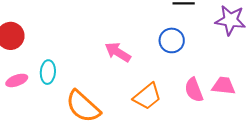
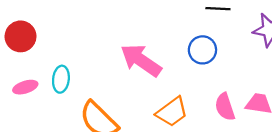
pink arrow: (118, 52) -> (141, 60), size x1.4

